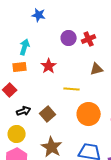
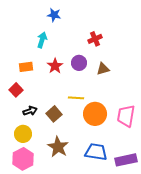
blue star: (39, 15) -> (54, 15), moved
purple circle: (69, 38) -> (79, 63), moved
cyan arrow: (25, 47) -> (42, 40), moved
yellow line: (72, 89) -> (76, 98), moved

